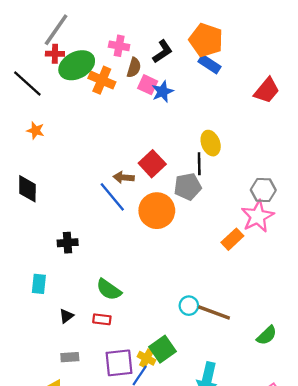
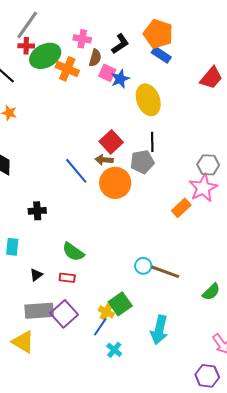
yellow ellipse: (211, 143) -> (148, 100), moved, size x1.4
brown arrow: (124, 177) -> (104, 160), moved
gray rectangle: (70, 357) -> (39, 311), size x1.8
purple square: (119, 363) -> (64, 314), moved, turned -36

